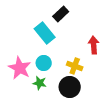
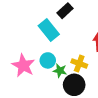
green star: (40, 83) -> (60, 71), moved

